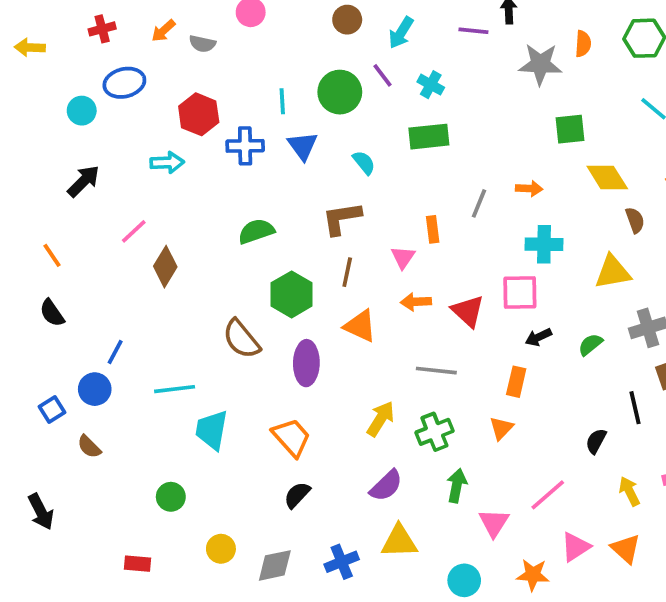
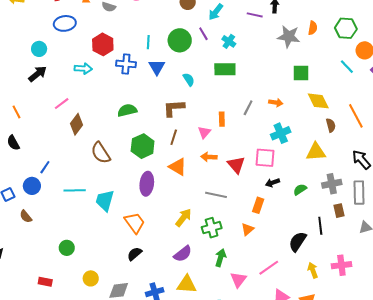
cyan circle: (82, 111) -> (39, 49), moved
cyan cross: (544, 244) -> (281, 133), turned -30
brown semicircle: (241, 339) -> (101, 153), moved
cyan trapezoid: (212, 430) -> (105, 200), moved
black semicircle: (596, 441) -> (298, 242), size x1.5

